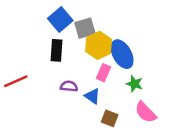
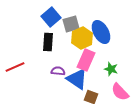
blue ellipse: (122, 54) -> (101, 32), moved
pink rectangle: (104, 73) -> (86, 60), size x1.5
blue triangle: (92, 96) -> (77, 79), size x1.6

